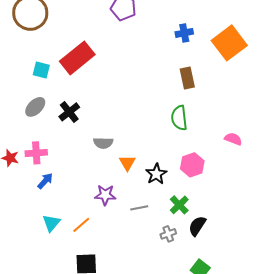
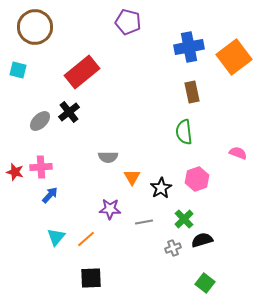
blue cross: (184, 33) -> (189, 47), size x1.6
cyan square: (41, 70) -> (18, 70), moved
black cross: (69, 112) -> (69, 112), moved
black semicircle: (197, 226) -> (202, 240), turned 40

